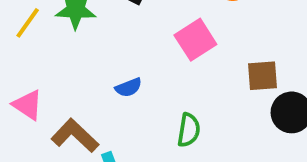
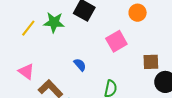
blue semicircle: (129, 87) -> (80, 65), turned -112

